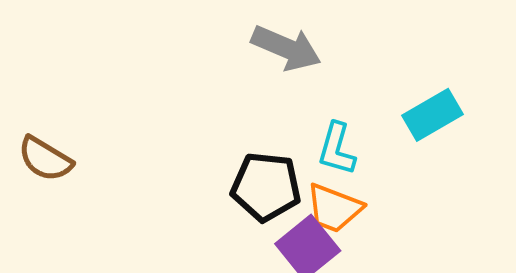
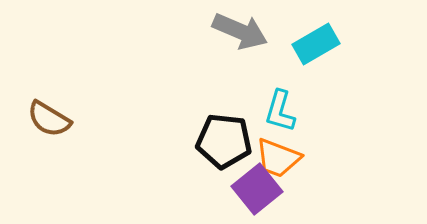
cyan rectangle: (433, 115) -> (316, 44), moved

